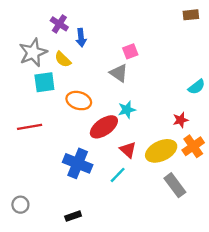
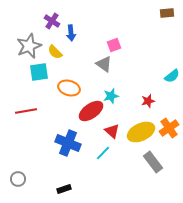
red star: (181, 120) -> (148, 101), moved

